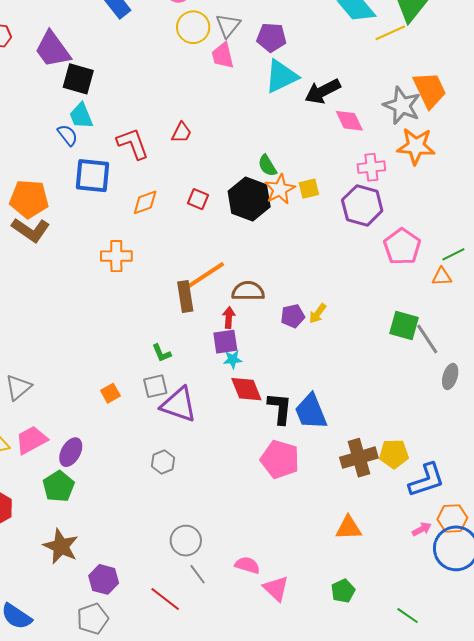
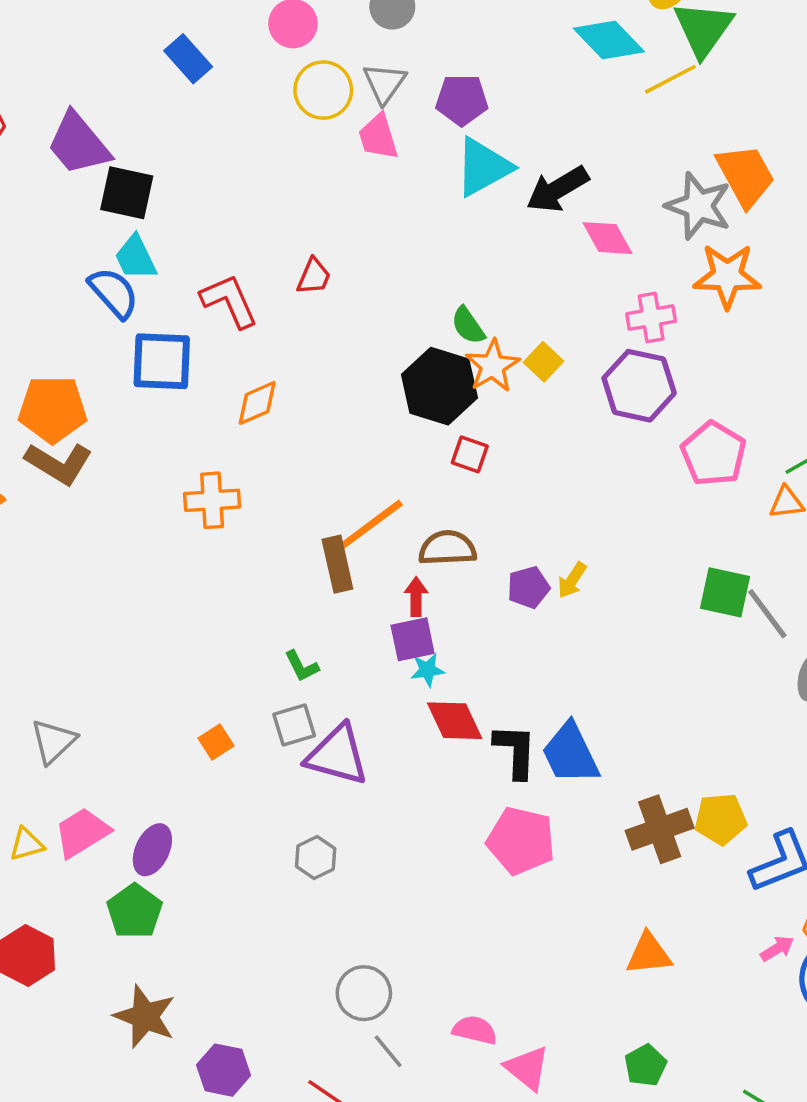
blue semicircle: (68, 135) -> (114, 293), size x1.4
yellow square: (309, 189) -> (543, 362), turned -30
red square: (198, 199) -> (470, 454), moved

